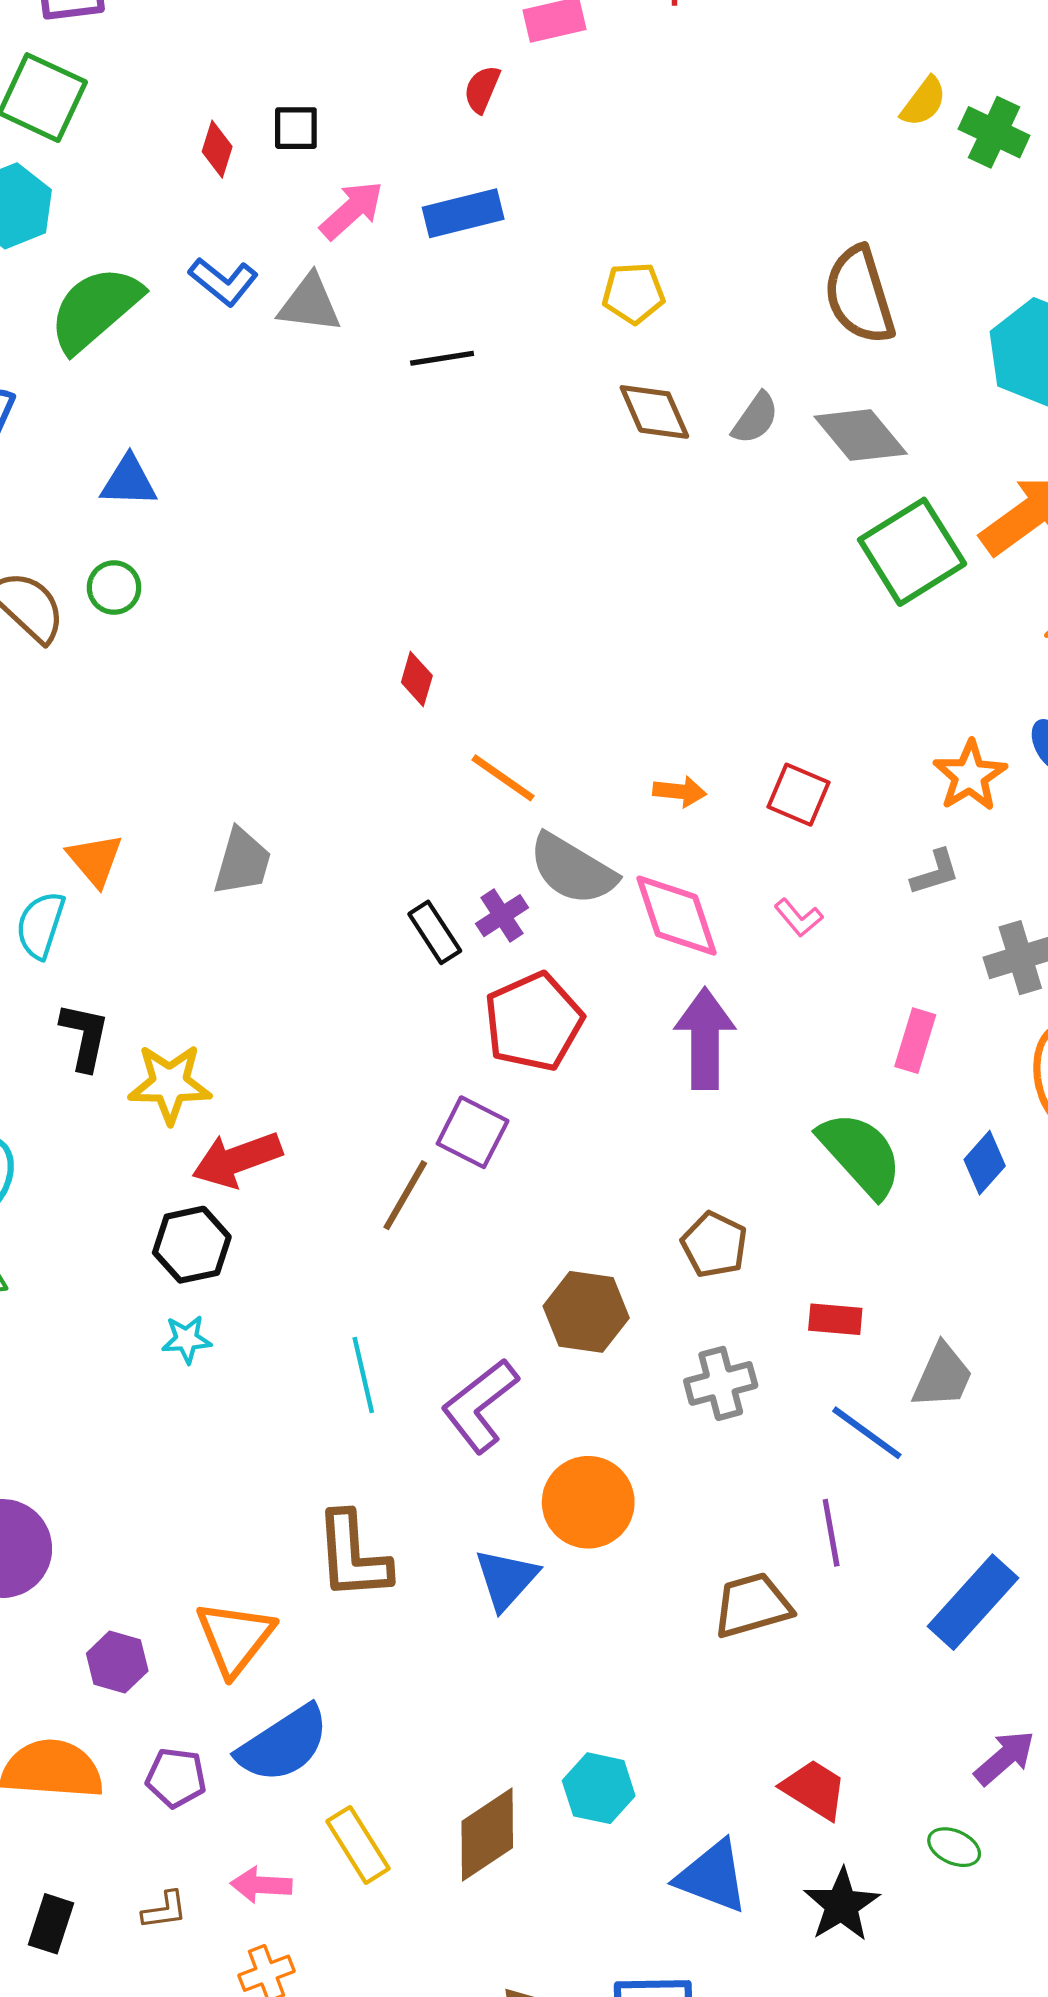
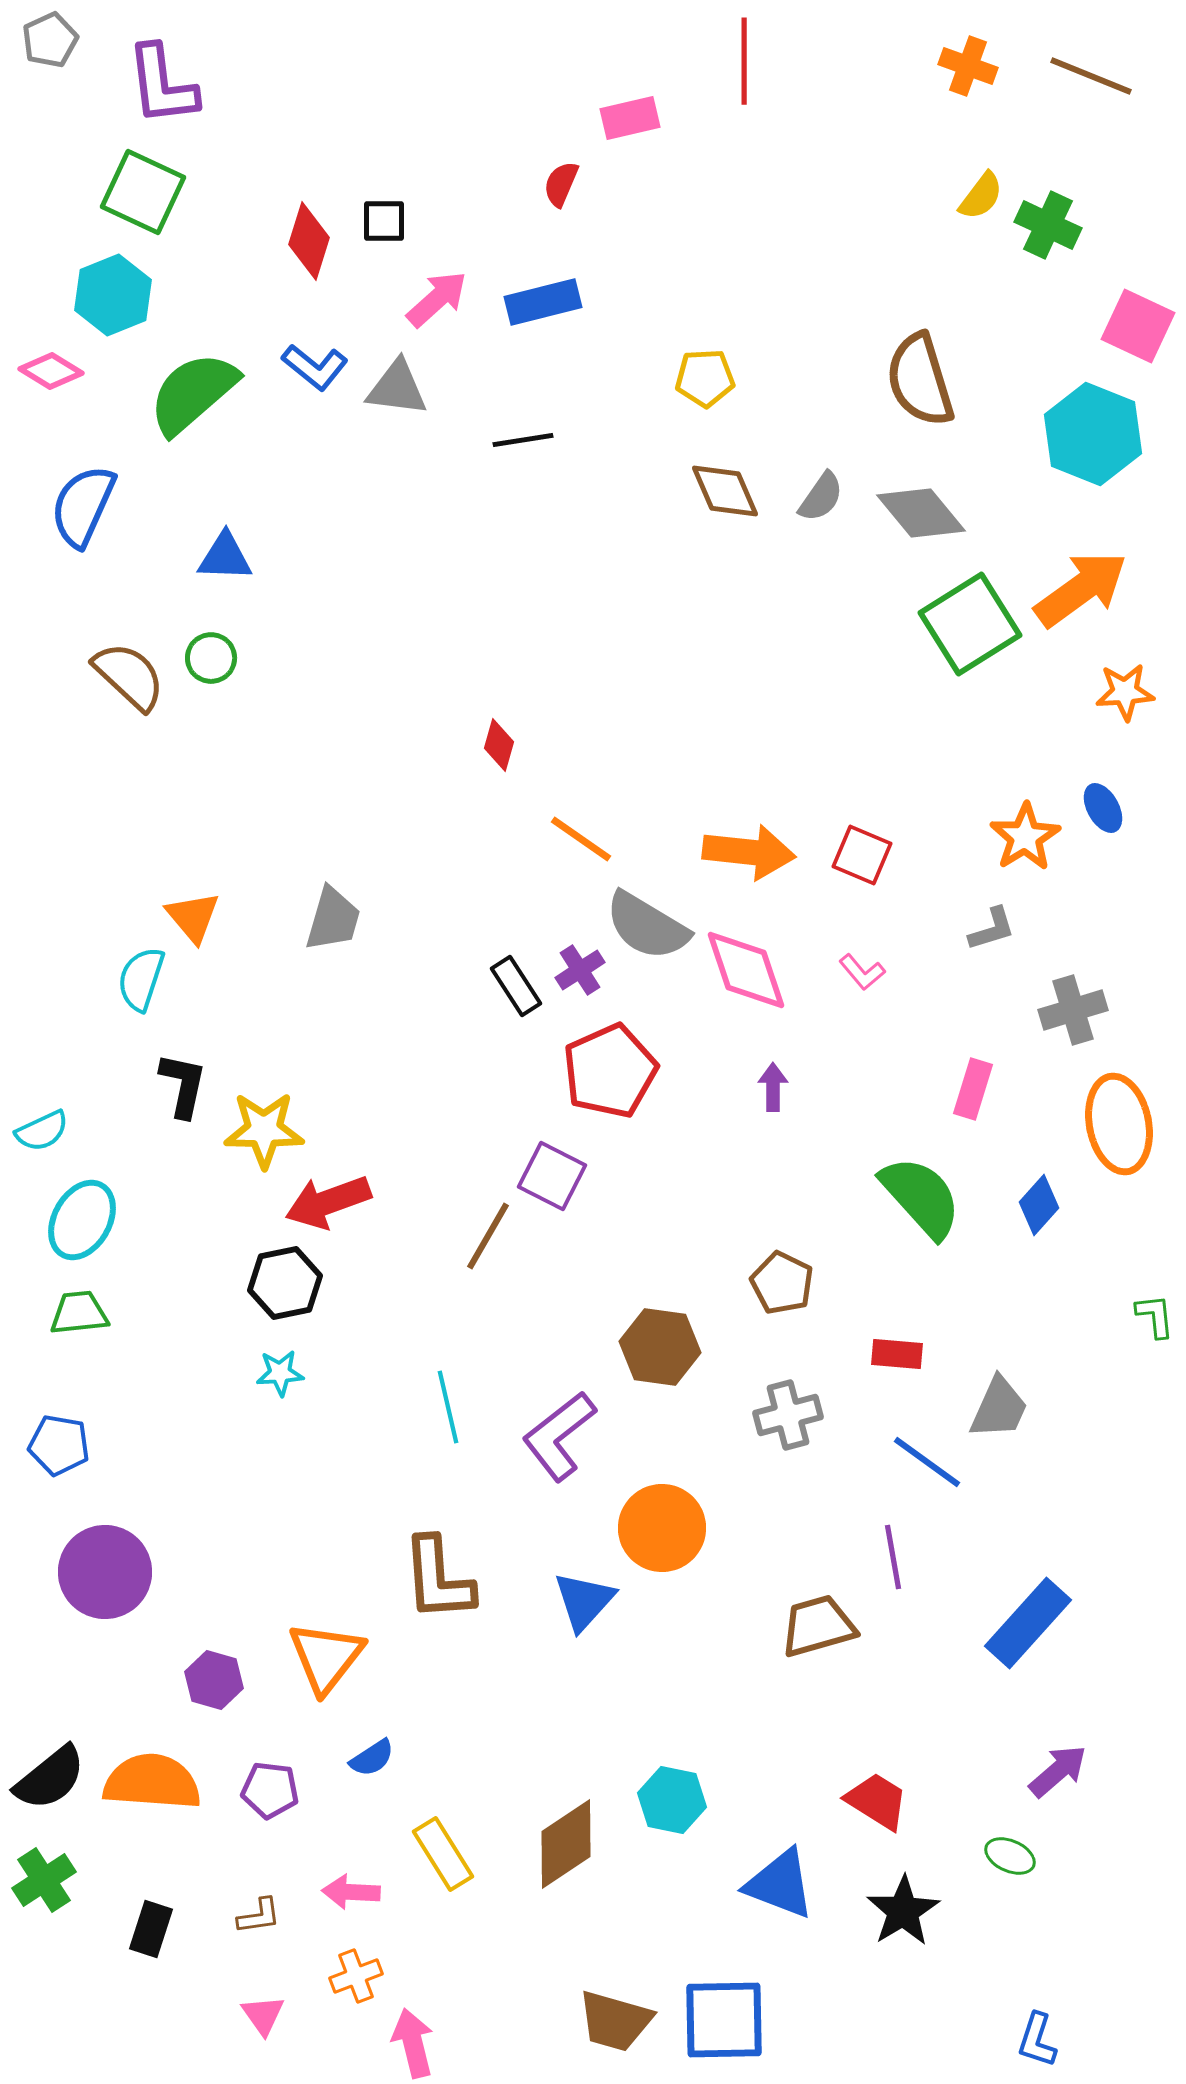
red diamond: (217, 149) -> (309, 241), size x1.4
orange arrow: (680, 791) -> (749, 852), size x1.8
purple arrow: (705, 1039) -> (773, 1087), size x0.5
blue semicircle: (283, 1744) -> (372, 1758), size x0.5

